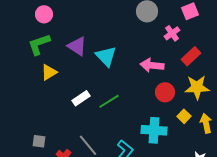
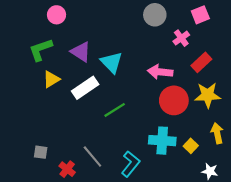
pink circle: (44, 14) -> (57, 15), moved
red circle: (165, 92) -> (174, 100), size x1.4
white rectangle: (81, 98) -> (85, 88), moved, size x1.4
yellow square: (184, 116) -> (191, 146), moved

